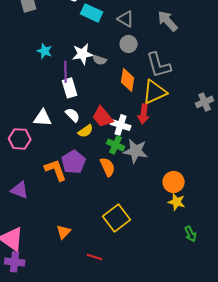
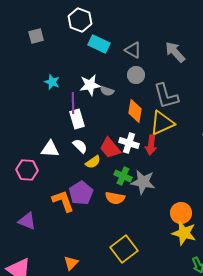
white cross: (121, 125) -> (129, 143), moved
orange semicircle: (108, 167) -> (115, 198), turned 126
yellow star: (177, 202) -> (184, 233), size x1.4

